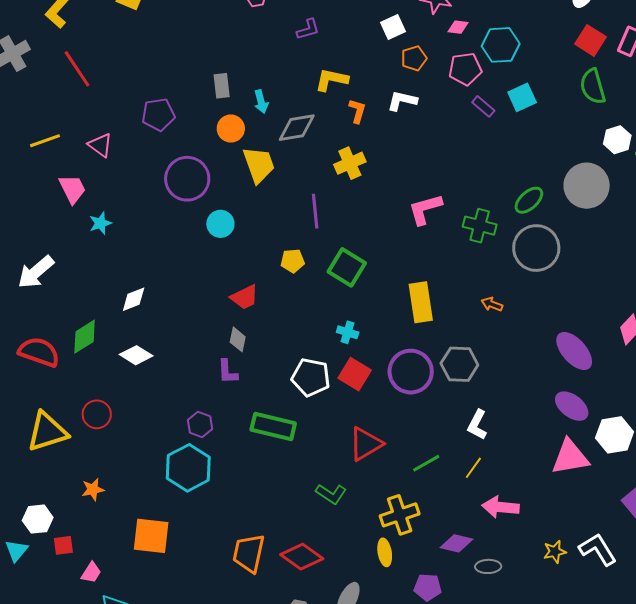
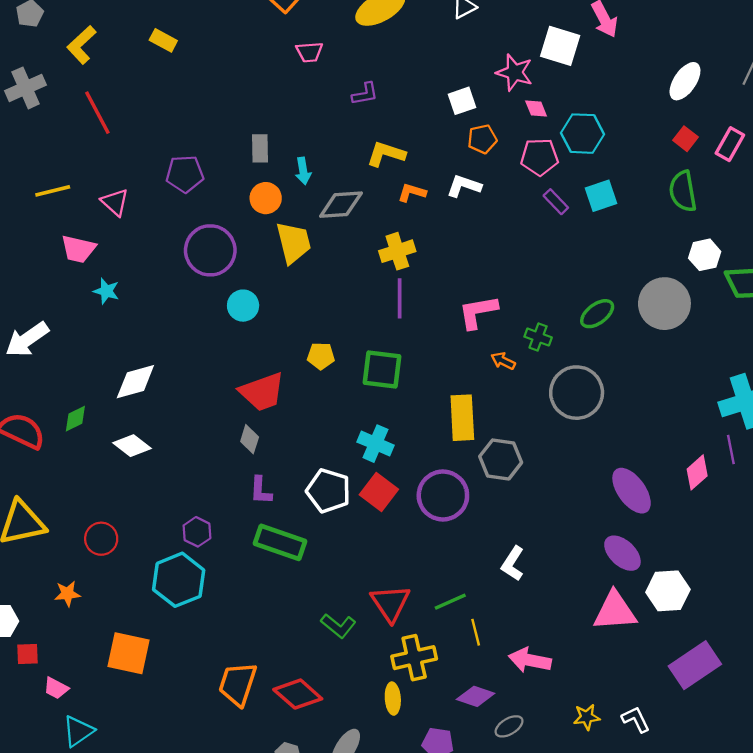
pink diamond: (458, 27) -> (536, 108), turned 55
red square: (590, 40) -> (685, 139), size x0.7
orange L-shape: (357, 111) -> (412, 193), turned -95
pink trapezoid: (72, 189) -> (78, 249), turned 124
purple line: (315, 211) -> (400, 298), moved
cyan star: (100, 223) -> (106, 291), turned 30
green cross: (480, 226) -> (538, 337), size x0.7
gray circle: (536, 248) -> (577, 393), moved
green square: (347, 267) -> (382, 369), turned -30
red trapezoid: (245, 297) -> (262, 392), size x1.4
white diamond: (134, 299) -> (135, 382), size x1.4
orange arrow: (492, 304) -> (503, 361), moved
cyan cross: (348, 332) -> (375, 444), size x1.4
green diamond: (85, 337) -> (75, 419), size x0.7
gray hexagon: (459, 364) -> (501, 459), moved
purple L-shape: (228, 372) -> (261, 490), moved
red circle: (97, 414) -> (101, 539), moved
red triangle: (366, 444) -> (390, 603), moved, turned -39
yellow line: (473, 468) -> (476, 632), moved, turned -55
white L-shape: (598, 549) -> (636, 719), size x0.7
gray ellipse: (488, 566) -> (509, 726), turned -35
pink trapezoid: (91, 573) -> (56, 688), turned 80

